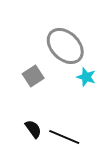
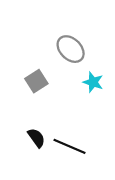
gray ellipse: (65, 46) -> (71, 49), size x0.7

